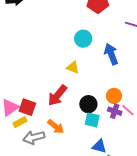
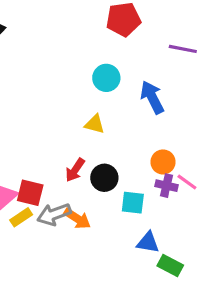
red arrow: (57, 95) -> (75, 170), size x0.7
black circle: (88, 104) -> (104, 178), moved
gray arrow: (34, 137) -> (54, 214), moved

